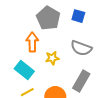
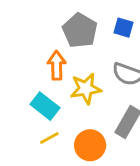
yellow star: (52, 58) -> (86, 89), size x1.5

